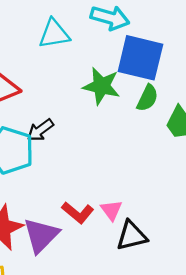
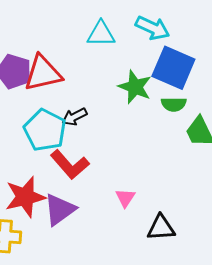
green semicircle: (147, 98) -> (174, 104), turned 55
red L-shape: (78, 213) -> (70, 165), moved, size x1.4
black triangle: (132, 236) -> (161, 228), moved

